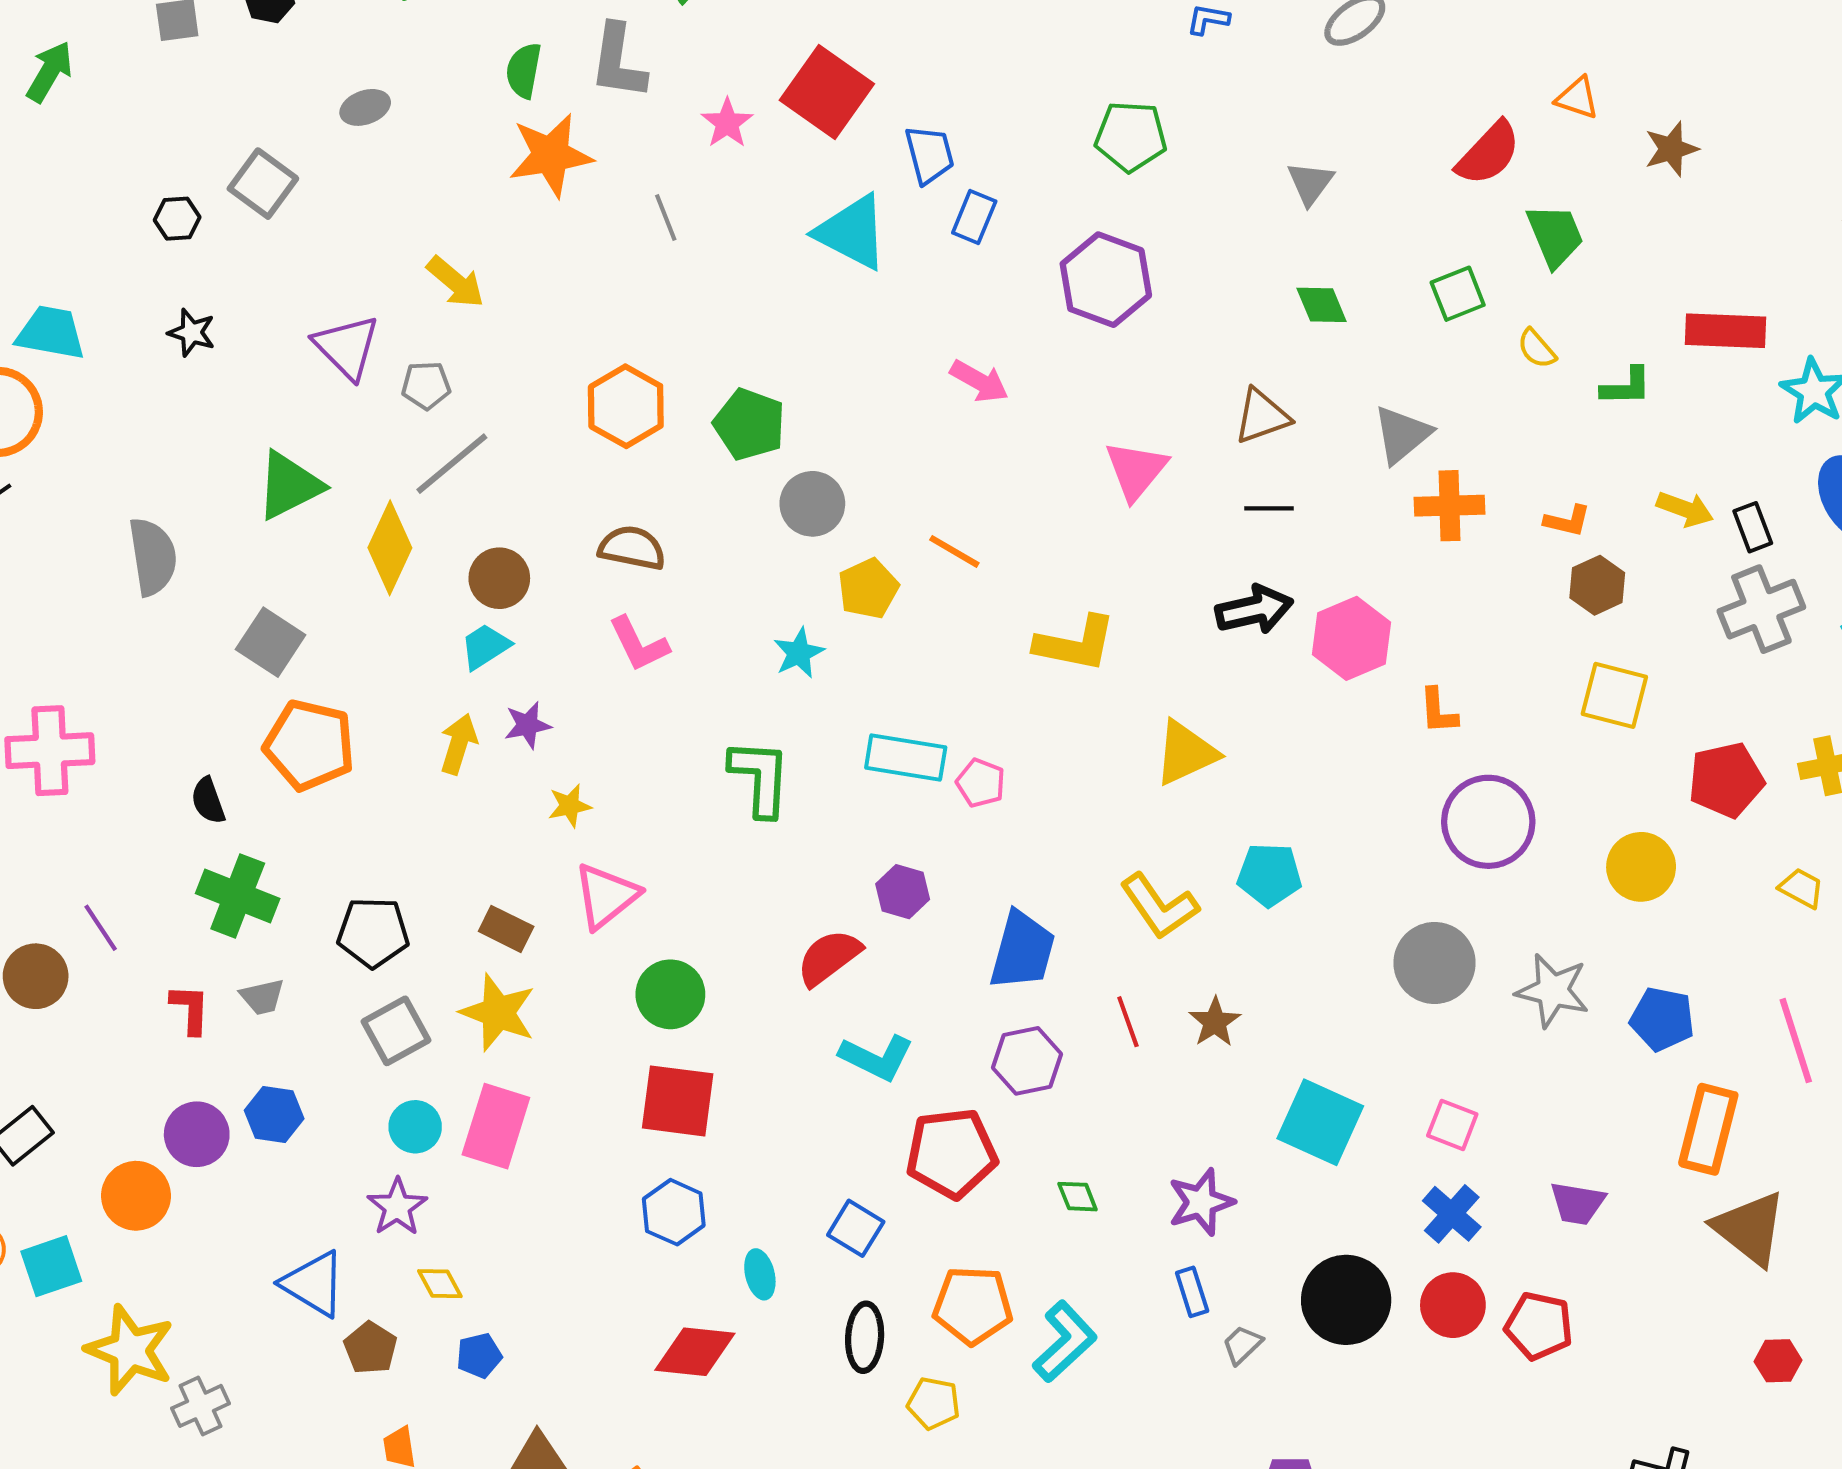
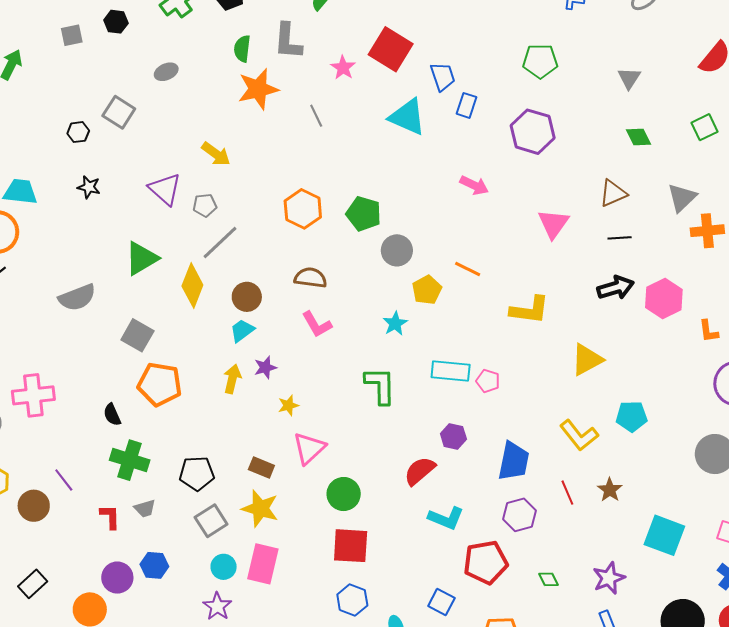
gray semicircle: (153, 557) -> (77, 297), turned 81

